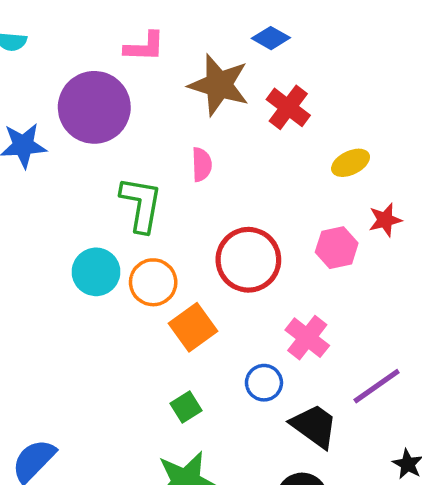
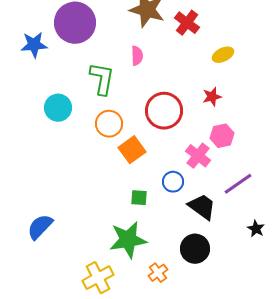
red star: (385, 220) -> (212, 97), moved
pink hexagon: (337, 248) -> (222, 136), moved
cyan circle: (96, 272) -> (58, 108), moved
green square: (186, 407) -> (139, 198), moved, turned 36

